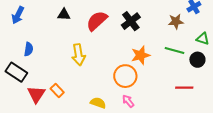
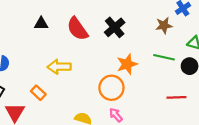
red semicircle: (97, 21) -> (77, 29), turned -80
yellow arrow: (79, 55) -> (59, 67), turned 100
orange rectangle: (57, 90) -> (38, 93), moved

